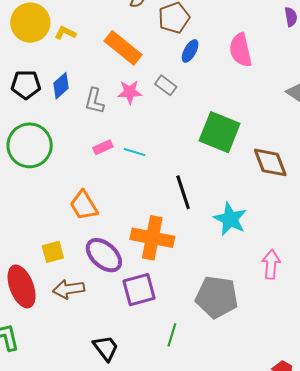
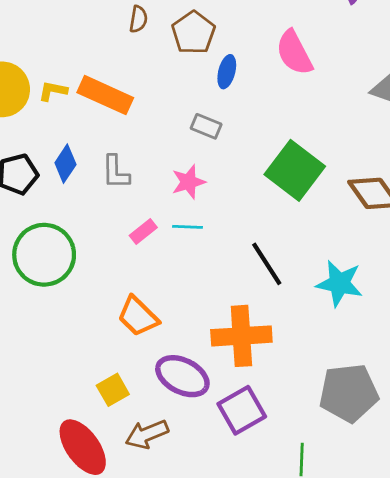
orange rectangle: (123, 48) -> (105, 95), moved
pink star: (130, 92) -> (188, 182), moved
green square: (220, 132) -> (295, 170), turned 30

